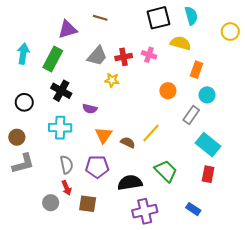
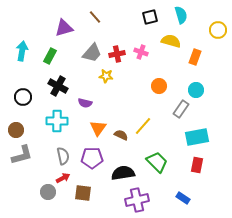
brown line: (100, 18) -> (95, 17), turned 32
black square: (158, 18) -> (150, 17), size x0.7
green rectangle: (53, 59) -> (50, 56), size x0.7
orange rectangle: (196, 70) -> (195, 57), moved
cyan rectangle: (208, 145) -> (197, 137), turned -50
red arrow: (67, 188) -> (63, 178), turned -96

